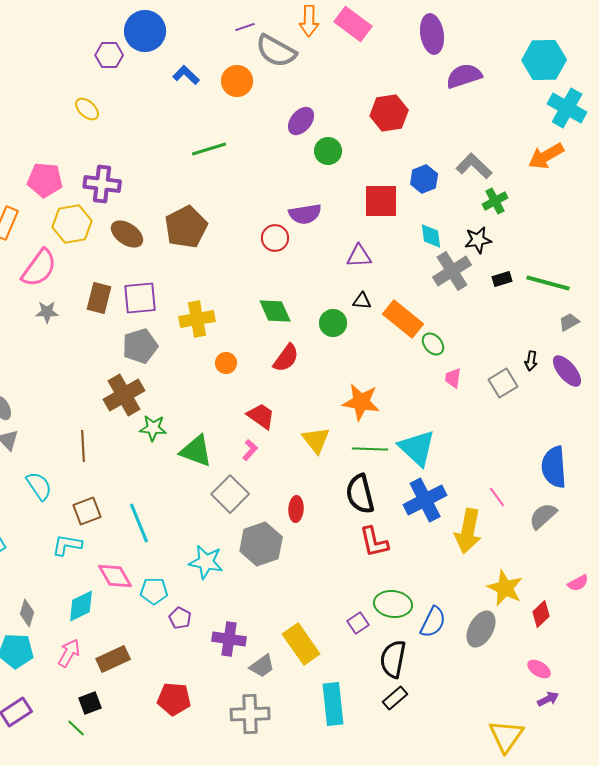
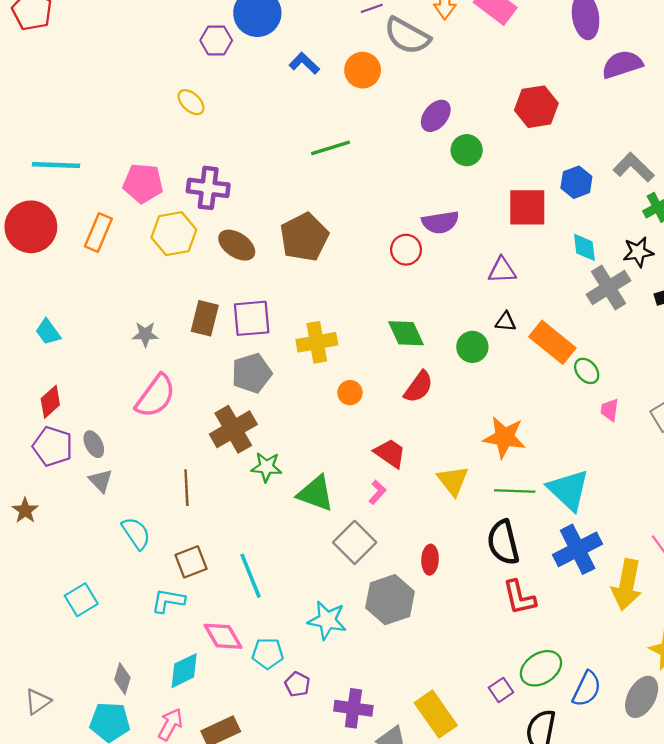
pink semicircle: (39, 268) -> (156, 396), moved
green ellipse: (393, 604) -> (541, 668), turned -39

